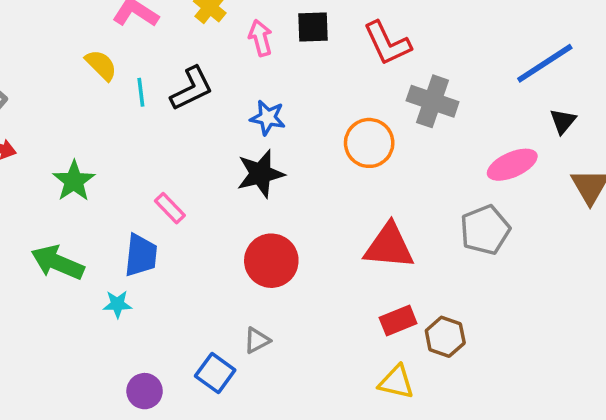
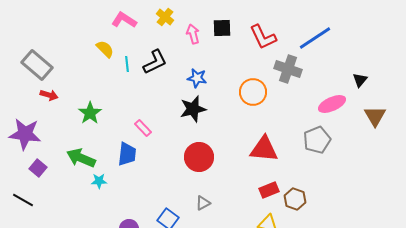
blue line: (545, 63) -> (315, 38), moved
cyan star: (117, 304) -> (99, 181), moved
gray triangle: (257, 340) -> (203, 203), moved

